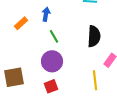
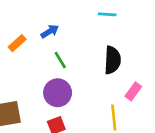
blue arrow: (46, 14) -> (50, 31), turned 48

